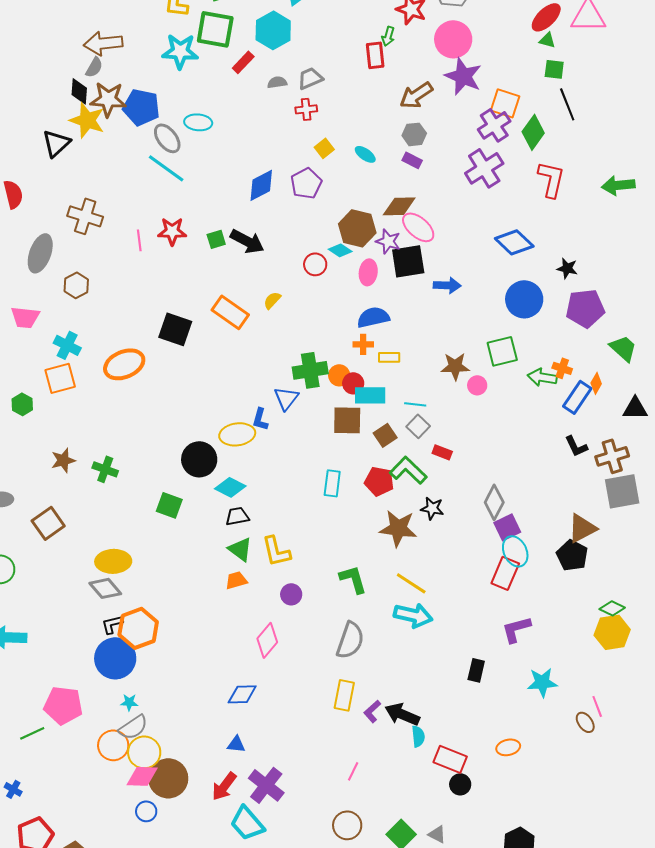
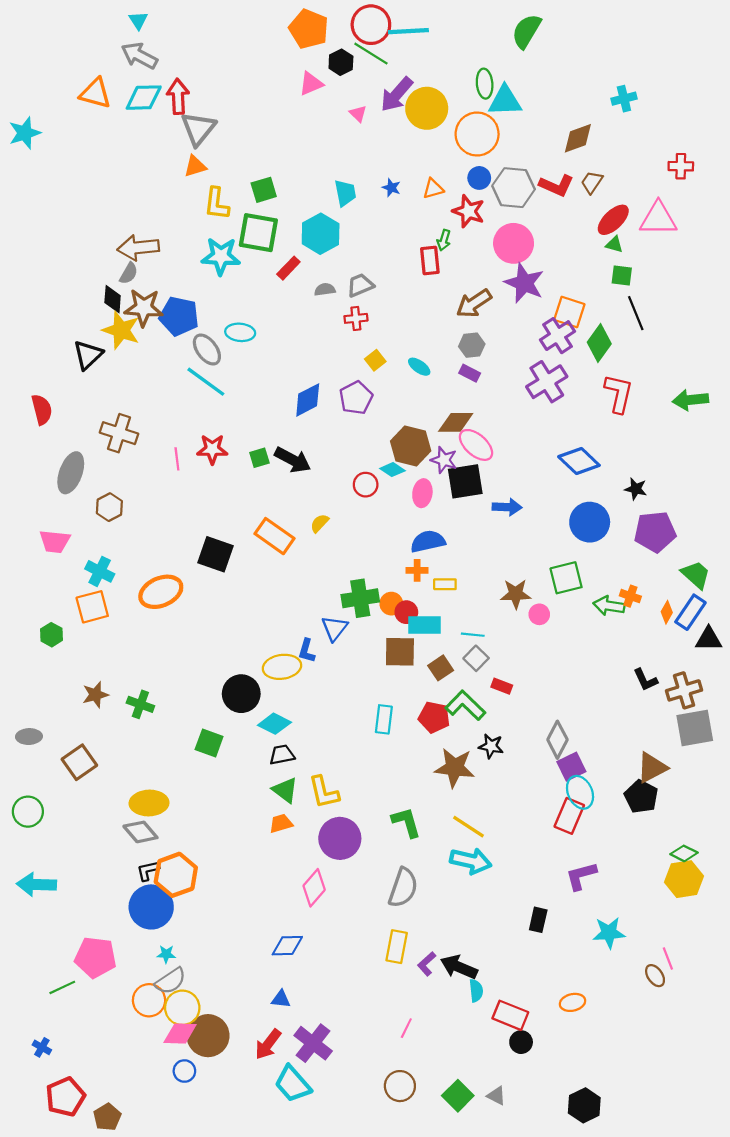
blue rectangle: (577, 397) -> (690, 612), moved
purple circle: (291, 594) -> (340, 838), size x1.8

